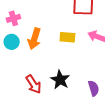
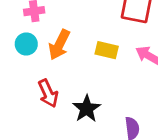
red arrow: (33, 84) -> (48, 93), moved

